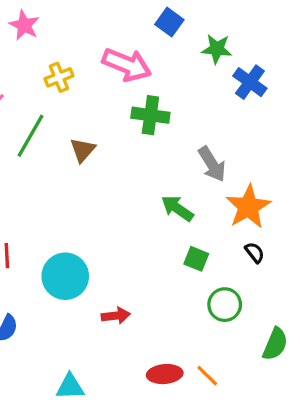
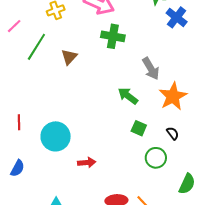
black semicircle: (255, 253) -> (173, 133), moved

